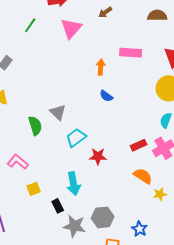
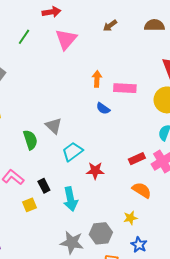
brown arrow: (105, 12) -> (110, 26), moved
pink rectangle: (131, 53) -> (125, 88), moved
yellow star: (160, 194) -> (130, 218), moved
black rectangle: (58, 206) -> (44, 186), moved

